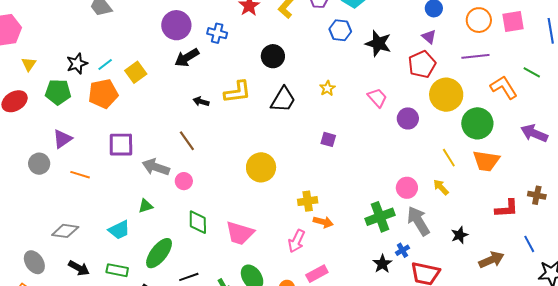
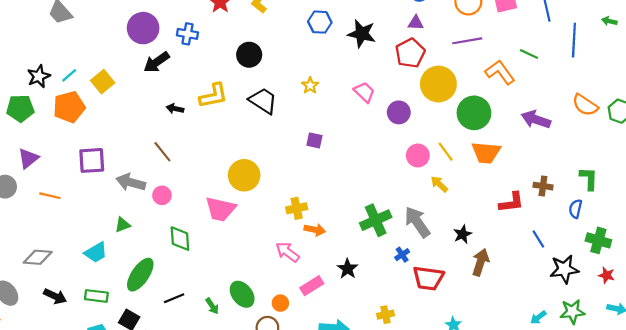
purple triangle: (429, 37) -> (416, 23), turned -35
black trapezoid: (283, 100) -> (263, 101), turned -84
pink circle: (407, 188) -> (418, 155), moved
pink trapezoid: (240, 233) -> (220, 209), moved
pink arrow: (297, 241) -> (287, 252), turned 105
brown arrow: (491, 260) -> (481, 262), moved, turned -45
black star: (382, 264) -> (347, 269), moved

